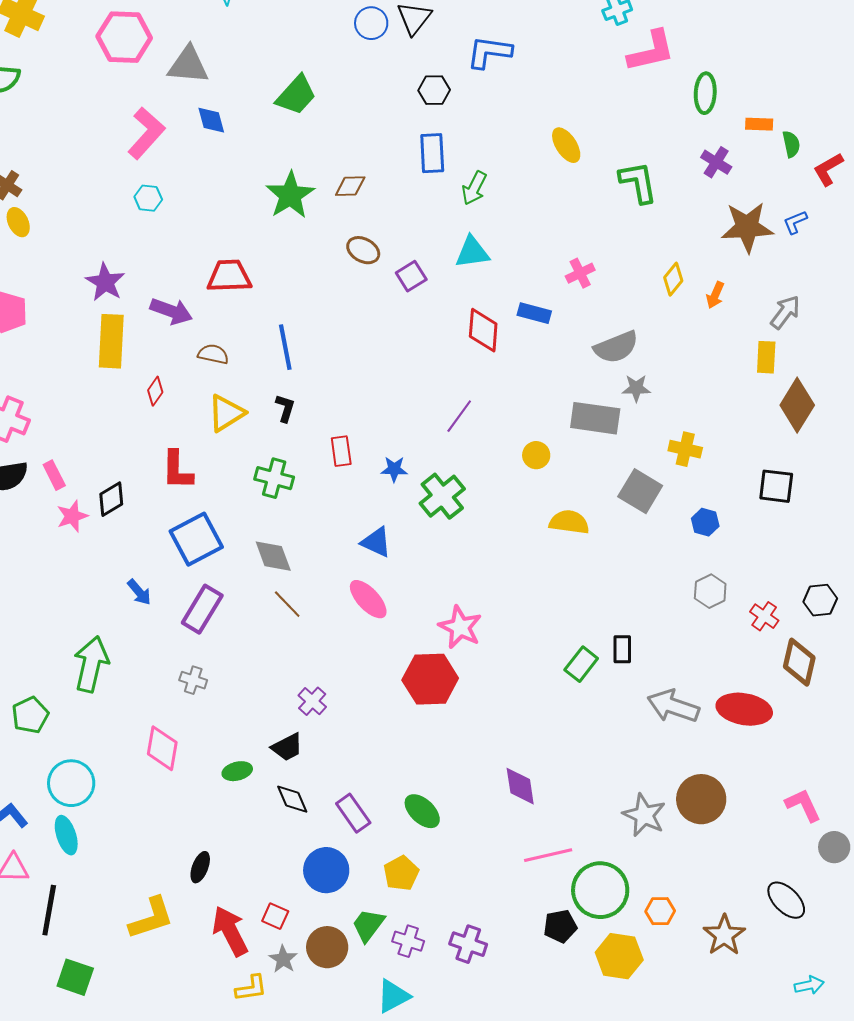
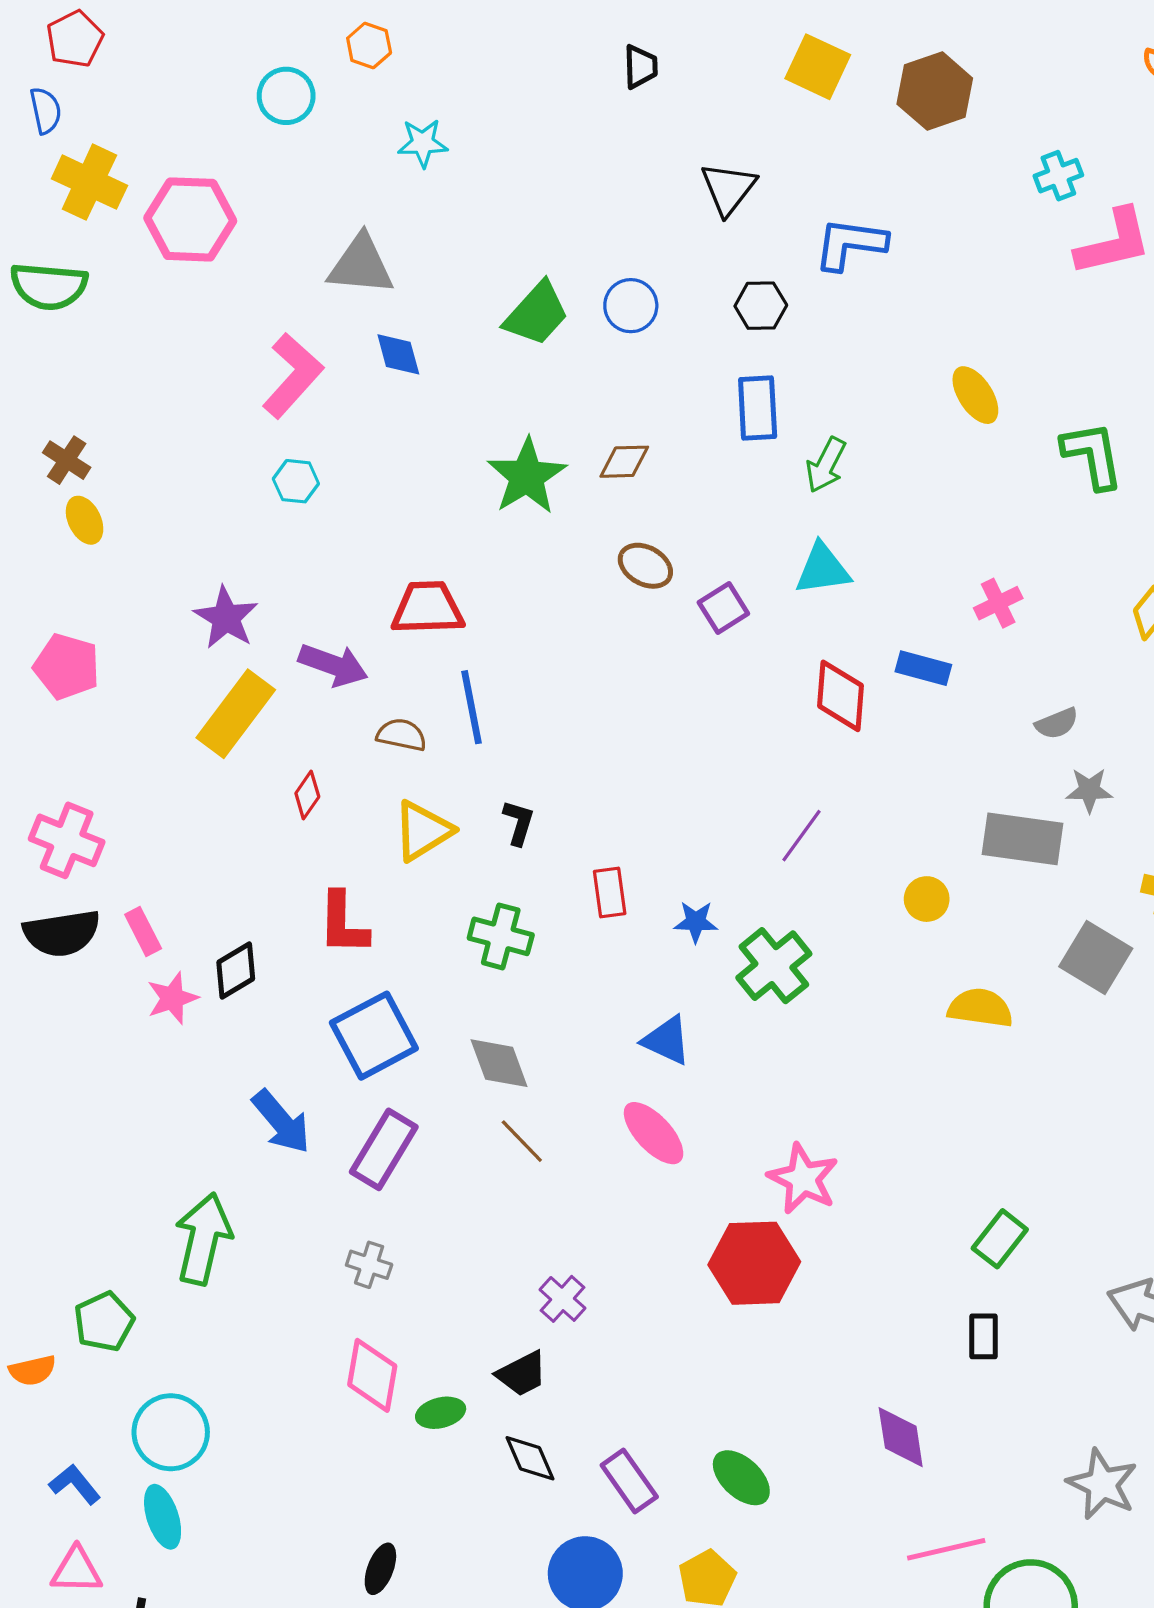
blue circle: (371, 23) -> (631, 306), moved
pink hexagon: (124, 37) -> (190, 219), moved
yellow rectangle: (111, 341) -> (236, 714), turned 34
blue line: (285, 347) -> (471, 707), moved
gray semicircle: (616, 347) -> (1057, 723), size x0.6
blue arrow: (139, 592) -> (281, 1122), size x1.5
black rectangle: (622, 649) -> (984, 1336), moved
pink diamond: (162, 748) -> (372, 1375), moved

